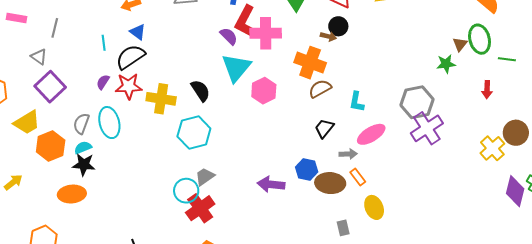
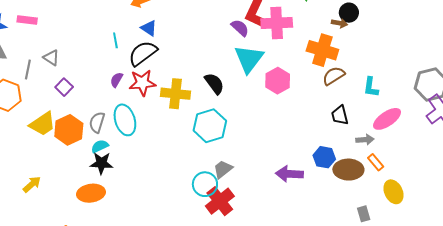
gray line: (55, 28) -> (28, 69), moved
purple square: (50, 87) -> (64, 87), size x0.6
black trapezoid: (324, 128) -> (340, 115), turned -50
orange hexagon: (51, 146) -> (69, 130), moved

